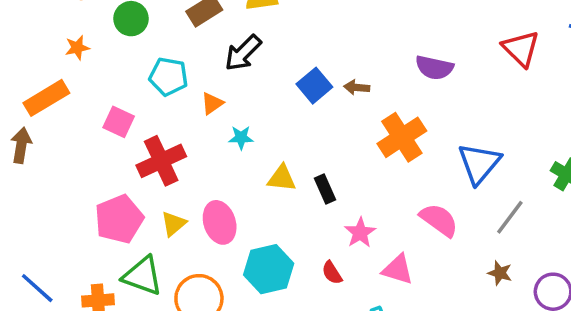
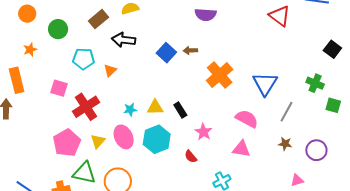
black arrow: (243, 53) -> (124, 40), turned 60
purple semicircle: (434, 68) -> (205, 15), moved
orange rectangle: (46, 98) -> (17, 80), turned -65
cyan star: (241, 138) -> (130, 110), moved
cyan hexagon: (269, 269) -> (157, 139), moved
pink triangle: (398, 269) -> (241, 149), moved

